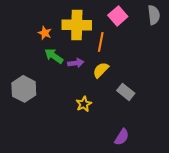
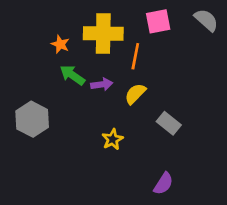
gray semicircle: (154, 15) -> (206, 20), turned -42
pink square: (118, 16) -> (158, 21), turned 30

